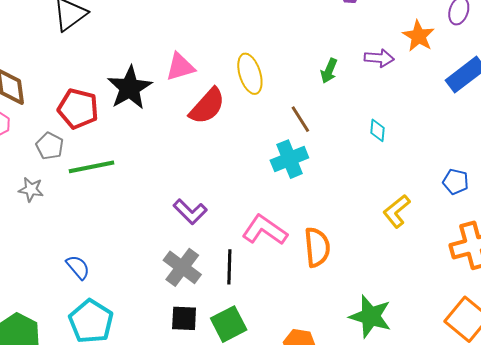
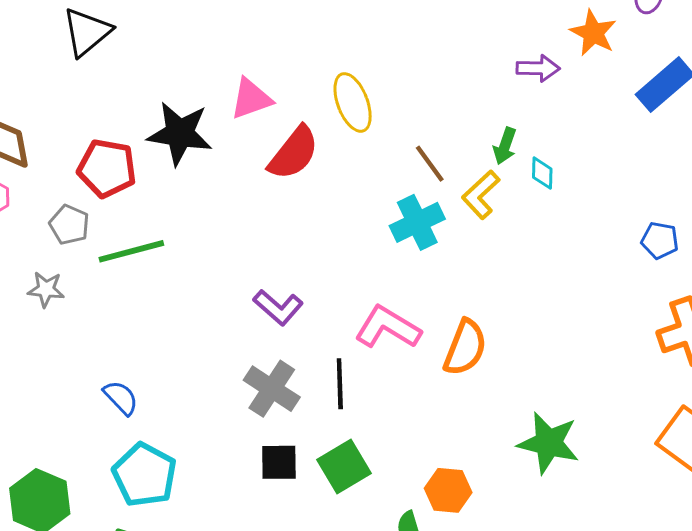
green arrow: (329, 71) -> (505, 146), moved
black star: (130, 88) -> (180, 133), turned -30
yellow L-shape: (397, 211) -> (481, 195), moved
orange semicircle: (317, 247) -> (465, 348), turned 30

